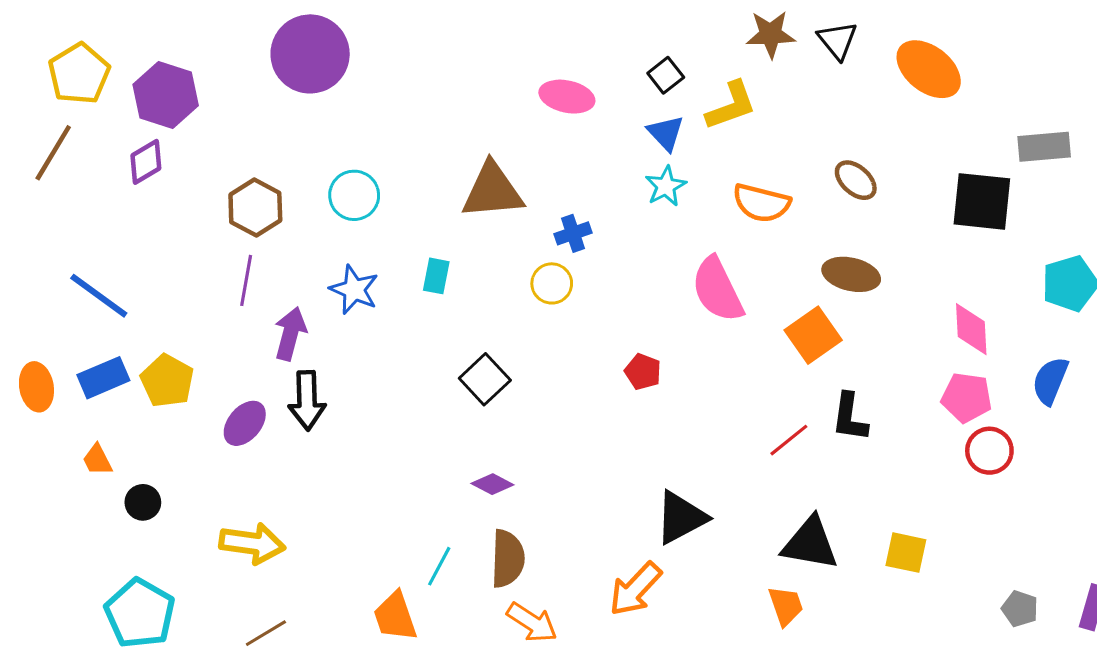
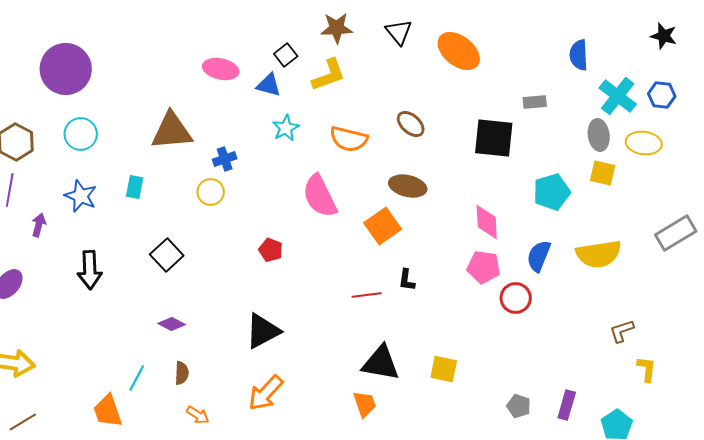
brown star: (771, 34) -> (337, 28), moved
purple circle: (310, 54) -> (66, 69), moved
blue triangle: (666, 133) -> (269, 85), moved, turned -32
gray rectangle: (1044, 147) -> (535, 102), size x0.7
purple arrow: (290, 334) -> (39, 225), size x0.7
black arrow: (307, 401) -> (90, 270), moved
black L-shape: (850, 417) -> (407, 280), size x0.7
red line: (789, 440) -> (367, 295), turned 32
red circle: (989, 451) -> (516, 298), moved
black triangle: (681, 518) -> (263, 331), moved
brown semicircle: (508, 559) -> (182, 373), size x0.6
orange arrow: (532, 622) -> (198, 415), size x0.7

